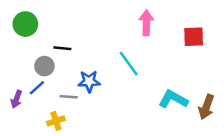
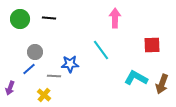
red square: (194, 37) -> (152, 45), moved
black line: (62, 48) -> (49, 18), moved
purple arrow: (16, 99) -> (10, 88), moved
yellow cross: (56, 121) -> (44, 95), turned -32

